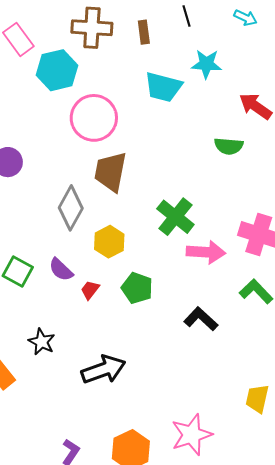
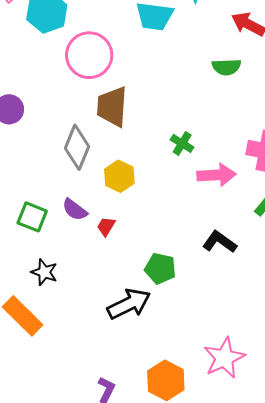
green cross: (175, 217) -> (182, 143), size x0.6
green pentagon: (137, 288) -> (160, 268), moved
black star: (42, 342) -> (44, 272), moved

